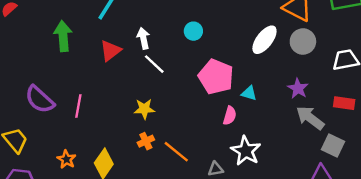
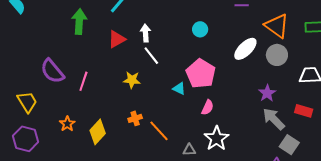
cyan circle: (193, 31) -> (200, 29), moved
cyan triangle: (249, 93) -> (179, 89), moved
yellow star: (144, 109) -> (132, 80), moved

